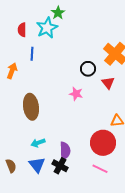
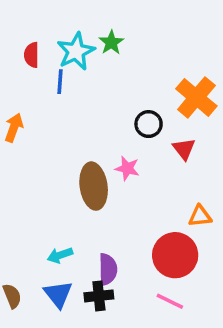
green star: (58, 13) -> (111, 43), moved
blue line: (32, 54) -> (60, 82), moved
brown ellipse: (31, 107) -> (94, 186), moved
black cross: (60, 166) -> (99, 296), turned -35

